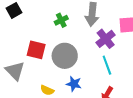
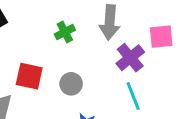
gray circle: (65, 56) -> (71, 84), size x0.6

